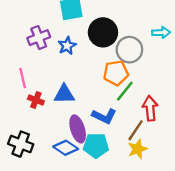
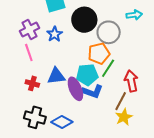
pink line: (23, 78) -> (29, 53), moved
purple ellipse: (78, 129) -> (75, 89), moved
black cross: (21, 144) -> (35, 117), moved
cyan pentagon: (96, 146) -> (87, 75), moved

